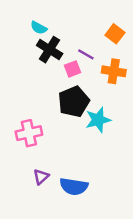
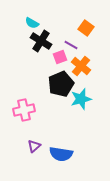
orange square: (115, 34) -> (86, 28), moved
orange cross: (114, 71) -> (81, 66), moved, turned 30

